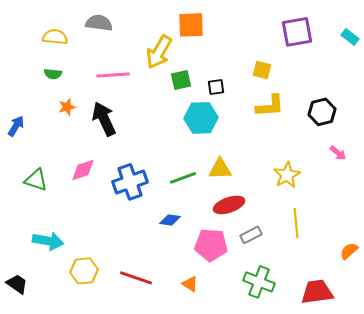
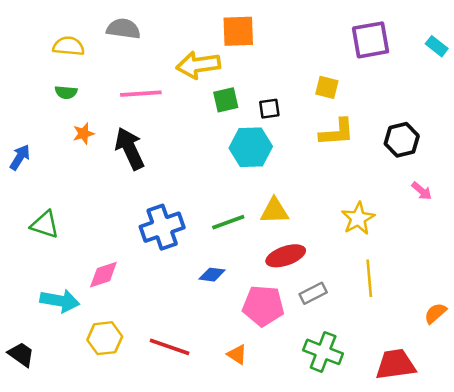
yellow arrow: (159, 52) -> (198, 65), turned 52
pink diamond: (83, 170) -> (103, 275), moved

